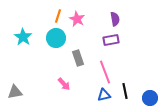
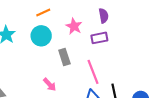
orange line: (58, 16) -> (43, 13), turned 48
pink star: (77, 19) -> (74, 26), moved

